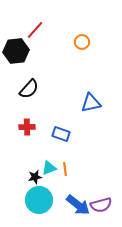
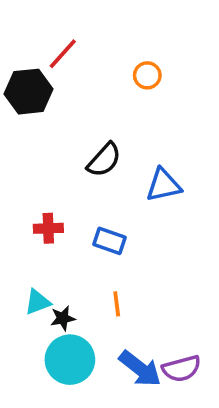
black semicircle: (29, 89) -> (104, 160), moved
cyan triangle: (49, 168) -> (38, 302), moved

